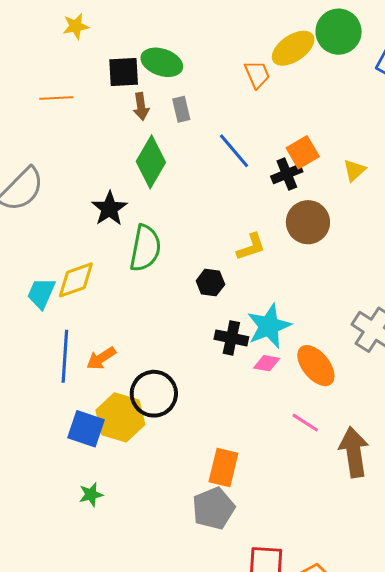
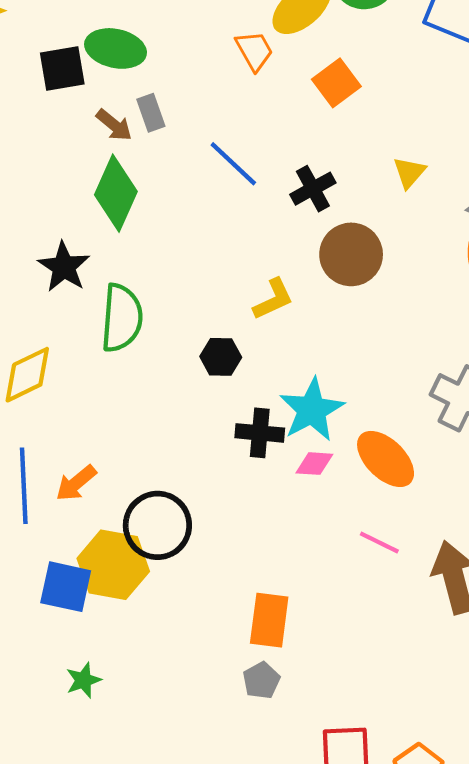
brown arrow: (141, 106) -> (114, 125), moved, turned -36
orange square: (303, 152) -> (336, 83), moved
gray pentagon: (213, 508) -> (261, 680), size x0.6

